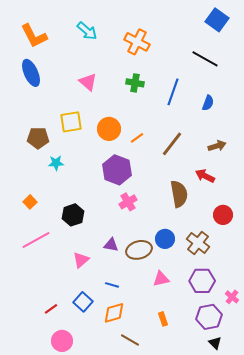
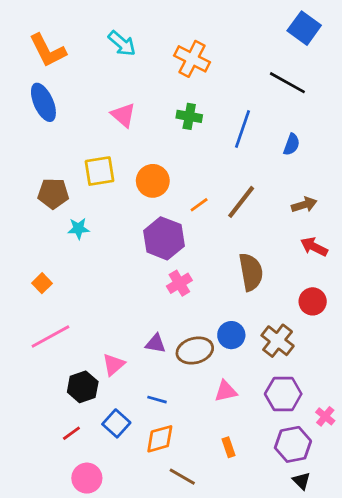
orange line: (137, 138) -> (199, 205), moved
red arrow: (205, 176) -> (314, 247), moved
black hexagon: (73, 215) -> (83, 387), moved

